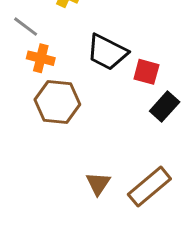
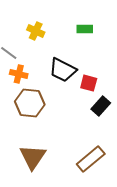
brown triangle: (98, 184) -> (33, 157), moved, size x1.6

